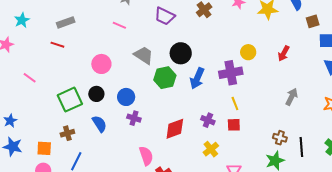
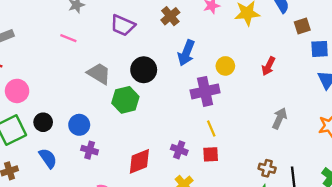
pink circle: (101, 64) -> (17, 91), moved
blue arrow: (197, 78) -> (186, 53), moved

